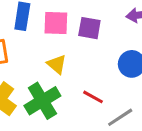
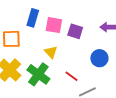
green cross: (42, 101) -> (38, 74), turned -30

